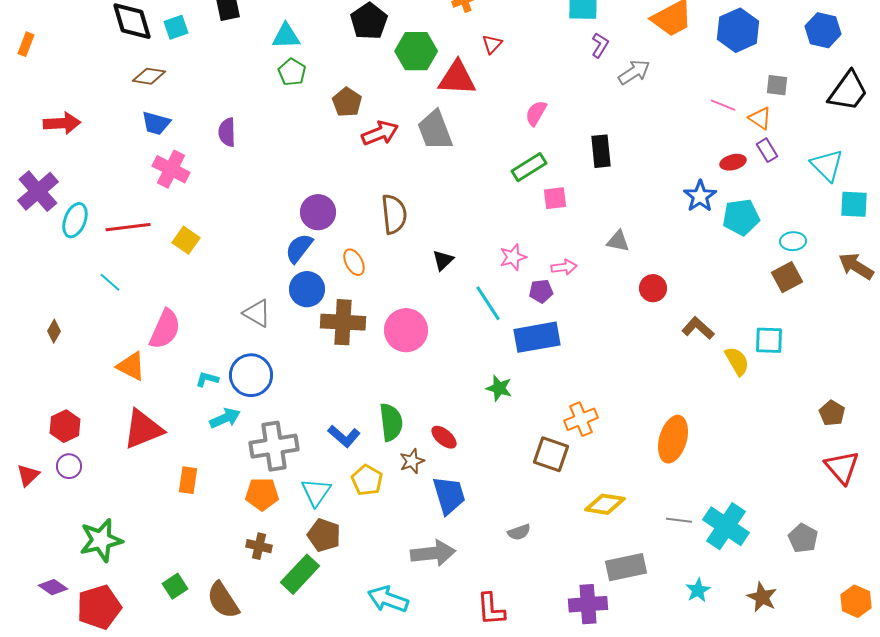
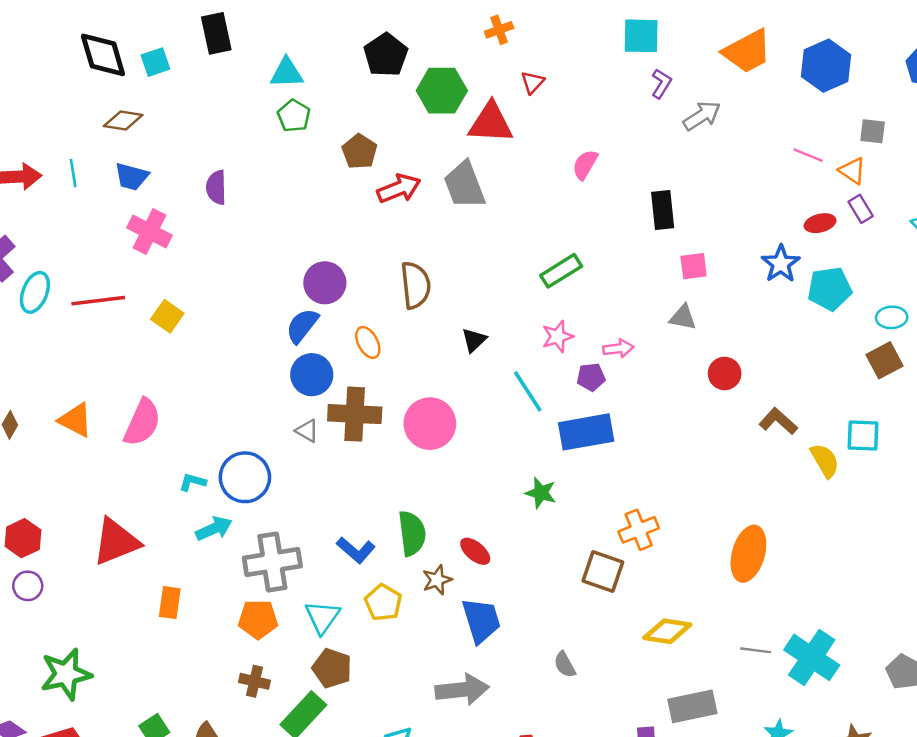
green rectangle: (529, 167) -> (561, 271), moved
pink square: (555, 198) -> (694, 266), moved
cyan line: (110, 282) -> (73, 173), moved, turned 40
gray triangle: (257, 313) -> (307, 431), moved, size x0.7
orange triangle: (131, 366) -> (75, 420), moved
gray semicircle: (519, 532) -> (565, 665), turned 80

